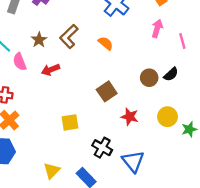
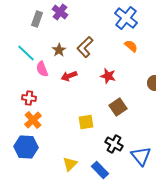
orange semicircle: (106, 43) -> (131, 46), moved
brown square: (107, 91) -> (118, 107), moved
red star: (130, 117) -> (108, 76), moved

